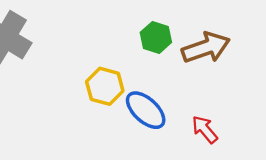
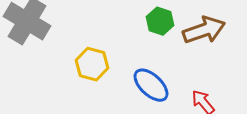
yellow hexagon: (105, 86) -> (92, 64), moved

